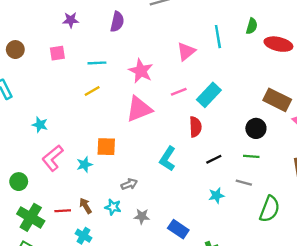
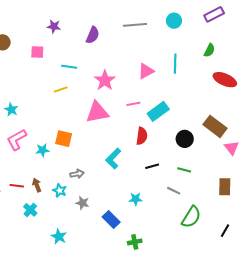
green semicircle: (252, 26) -> (209, 50), moved
black circle: (256, 128) -> (185, 139), moved
cyan star: (216, 195) -> (136, 199), moved

